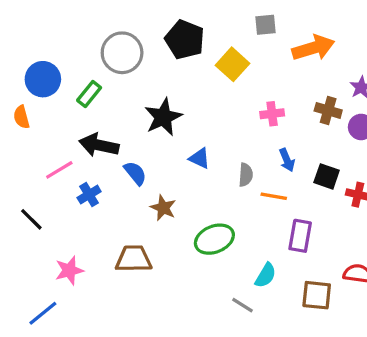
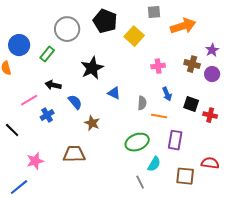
black arrow: (99, 145) -> (53, 85), size x0.7
green ellipse: (214, 239) -> (137, 142), moved
gray line: (242, 305) -> (140, 182), turned 32

